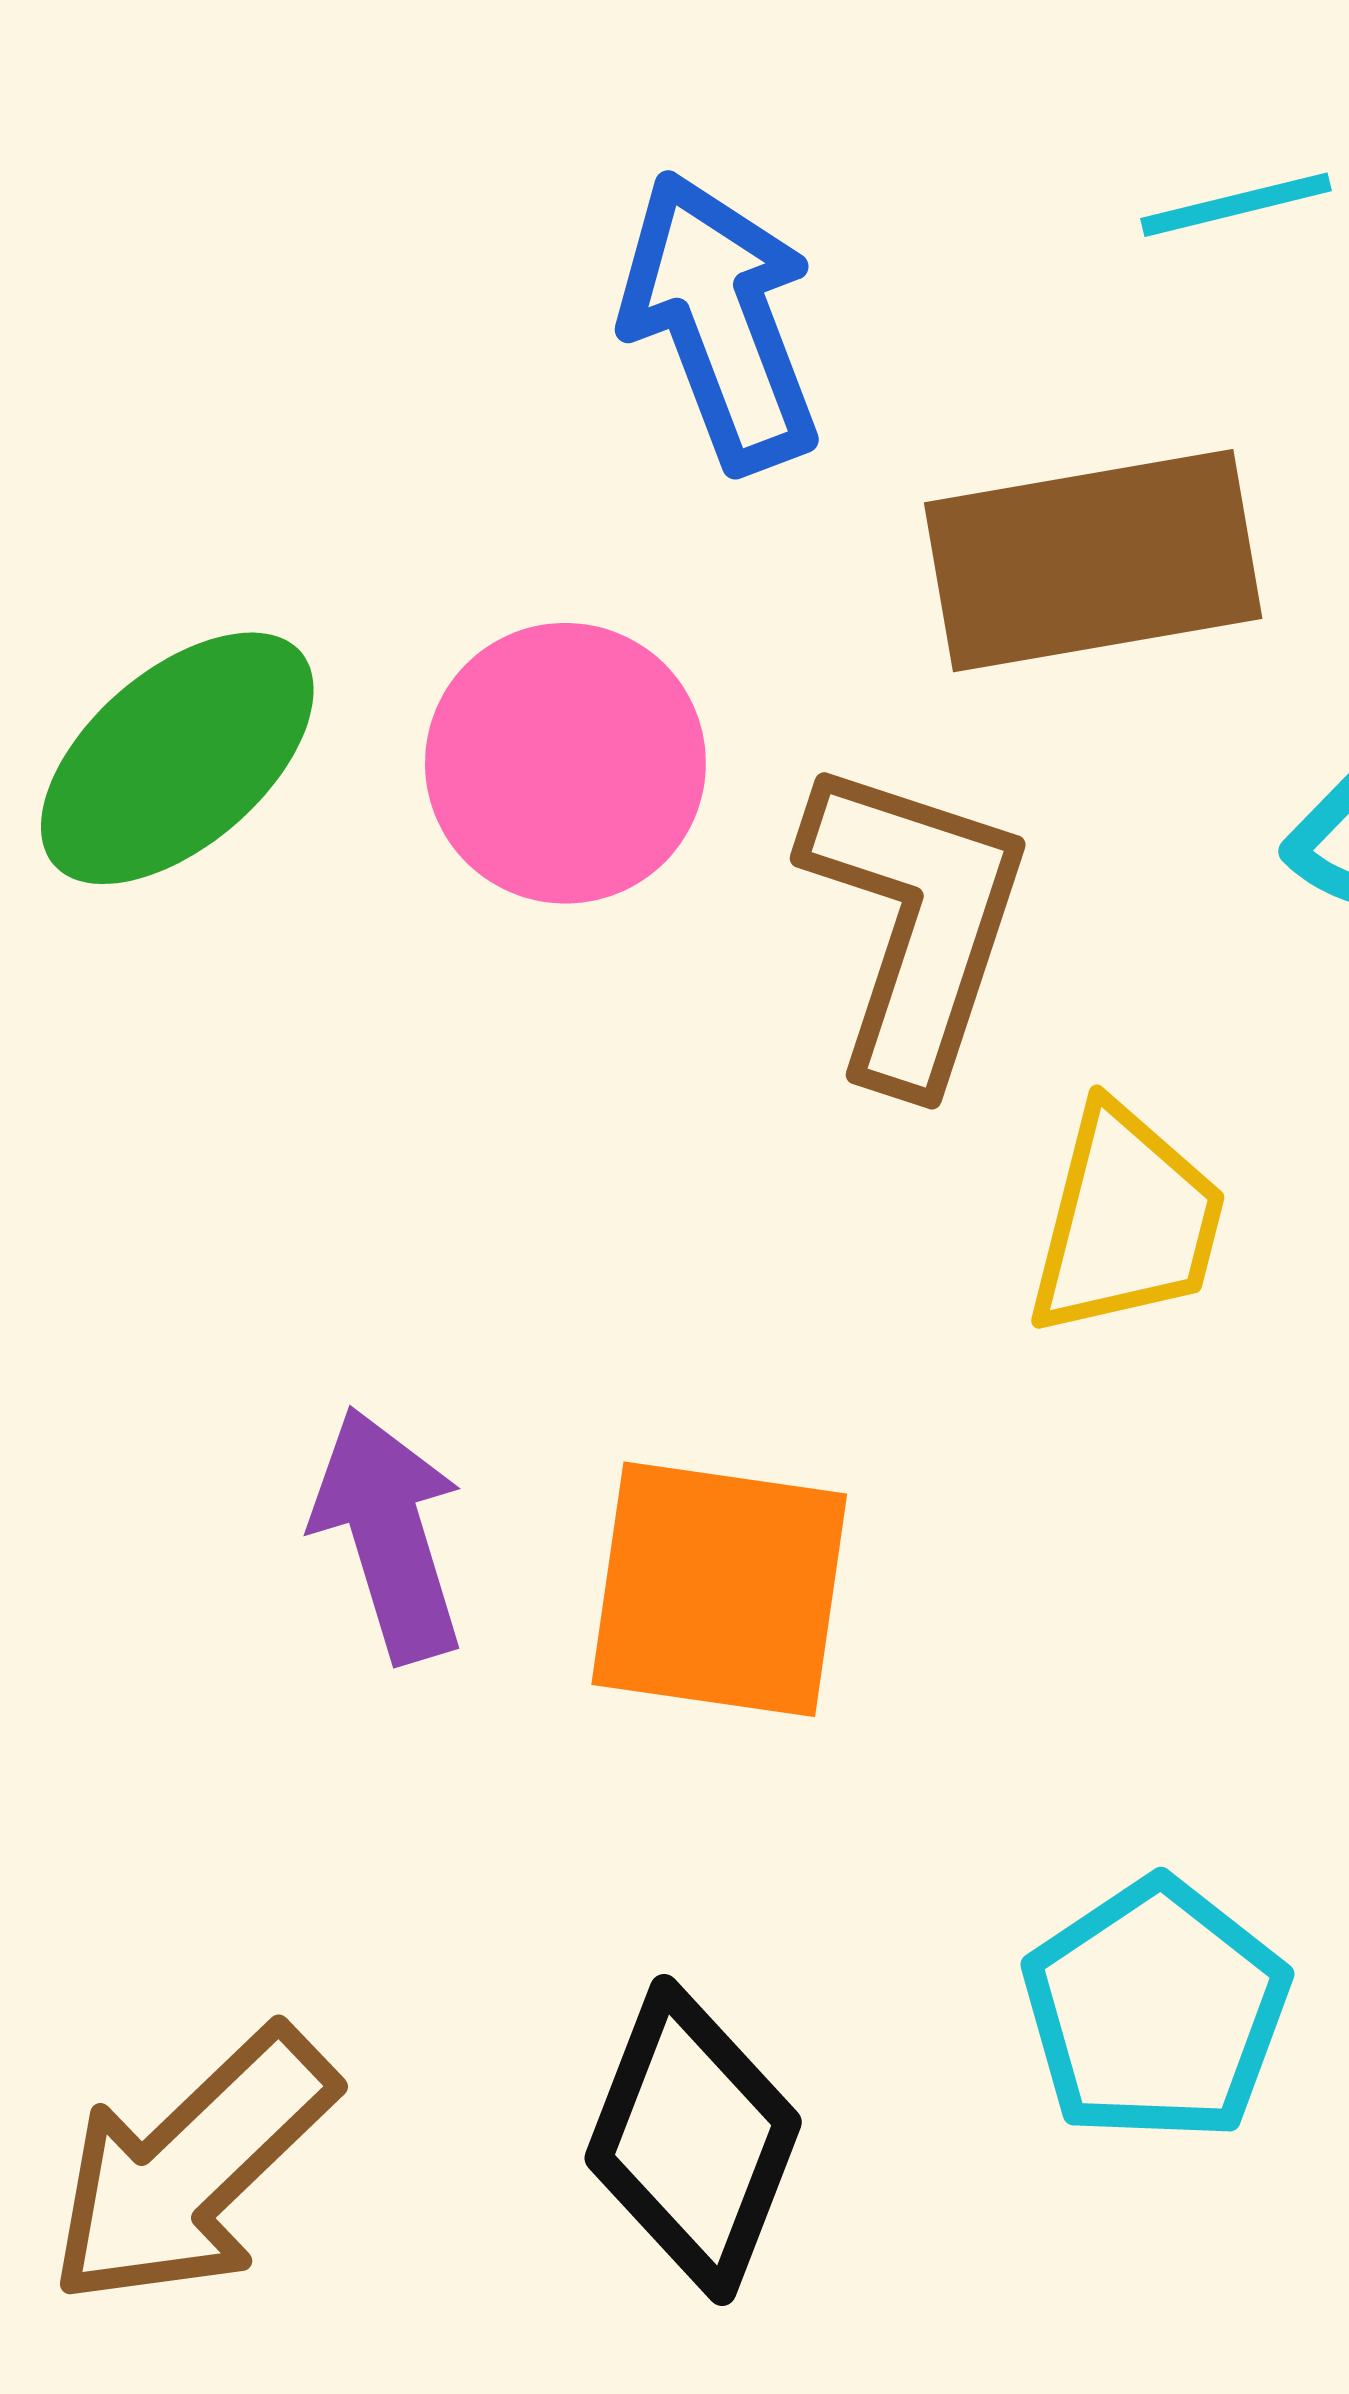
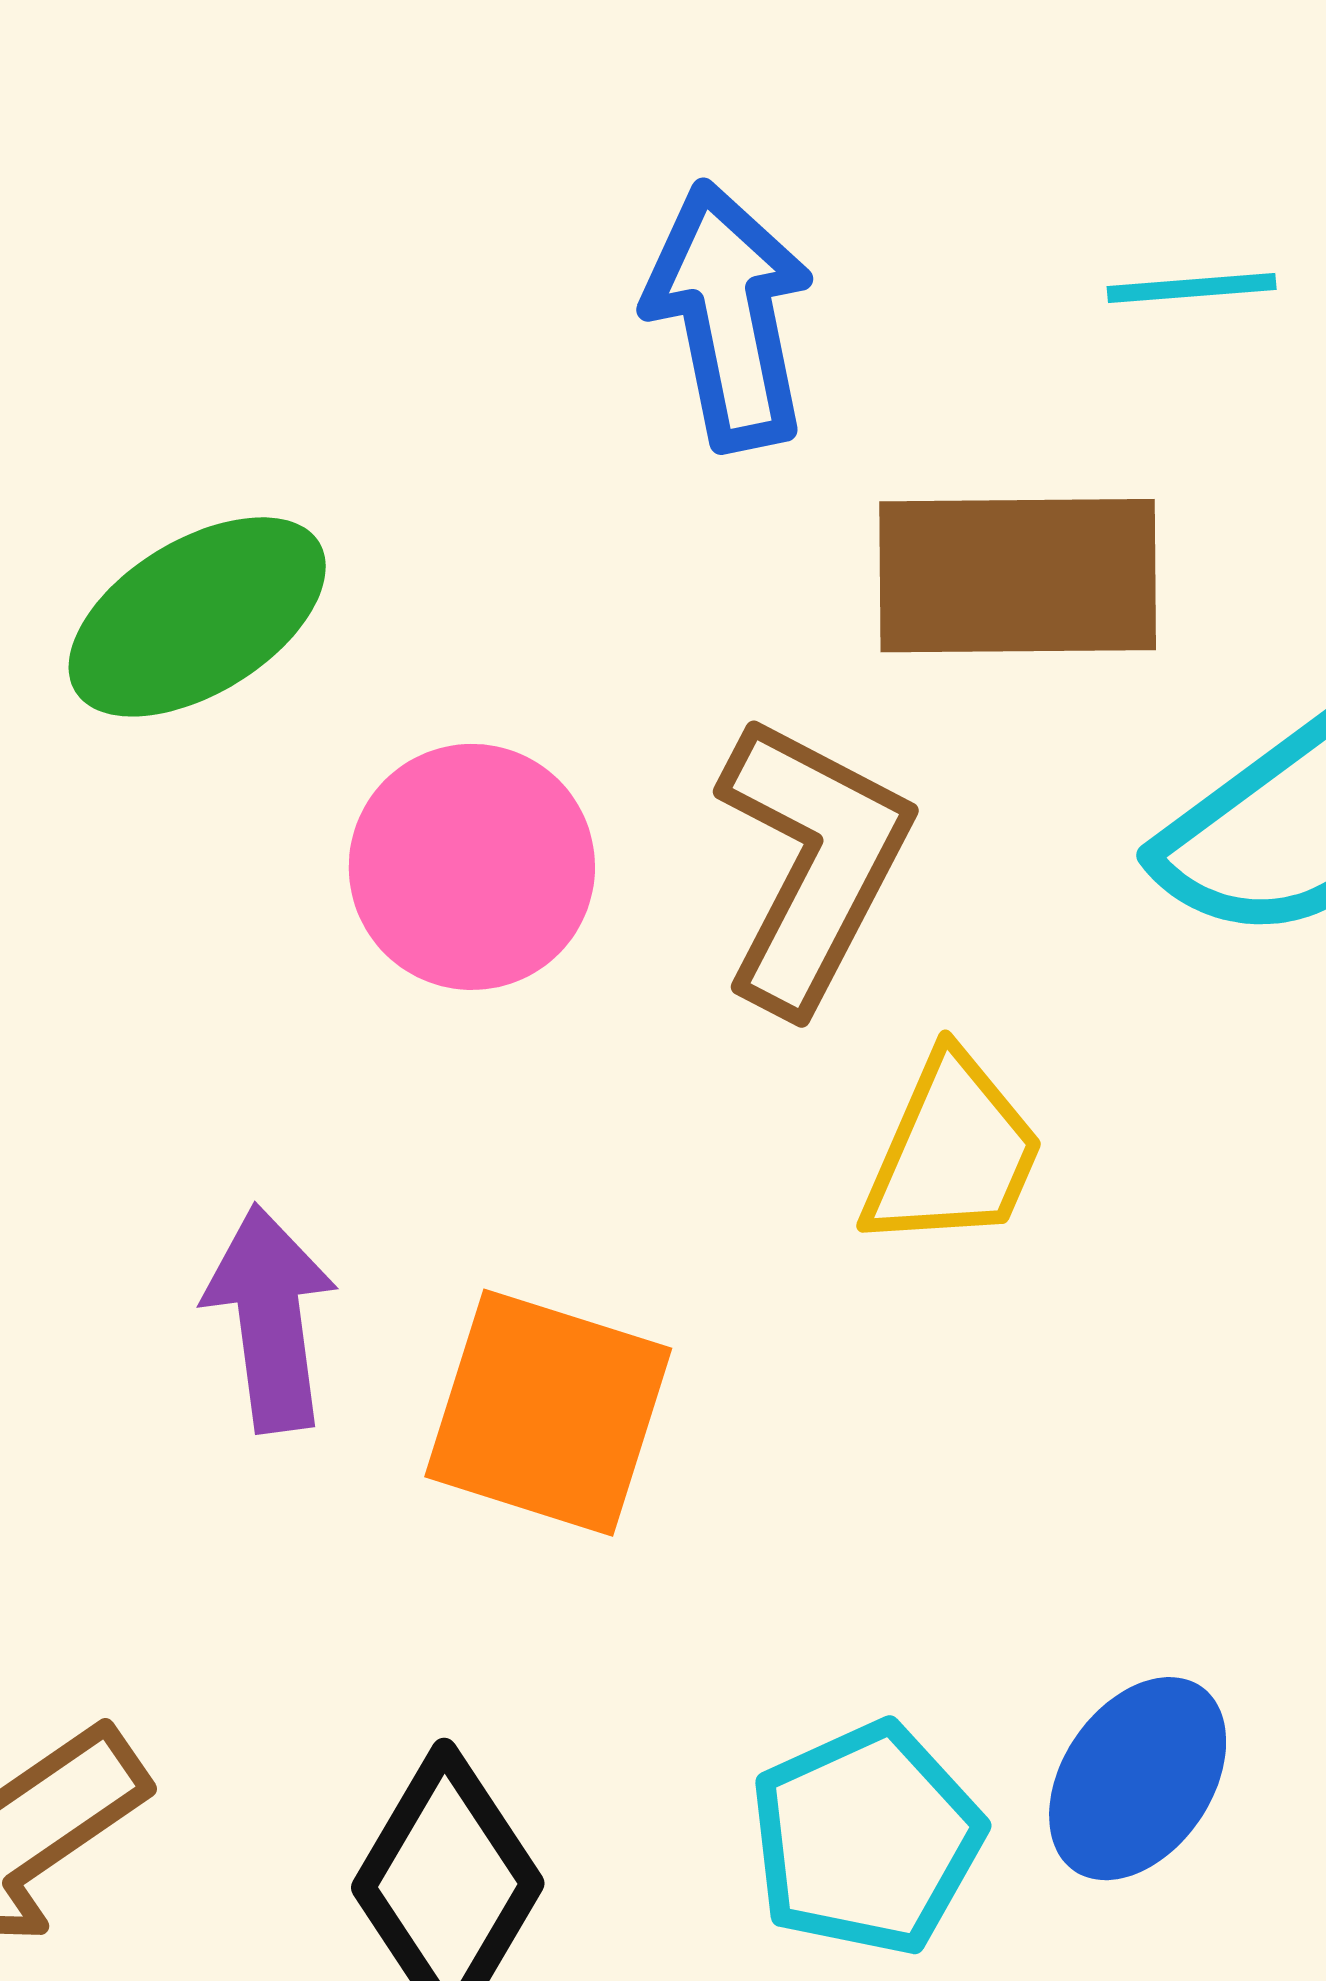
pink circle: (565, 763) -> (472, 867), moved

